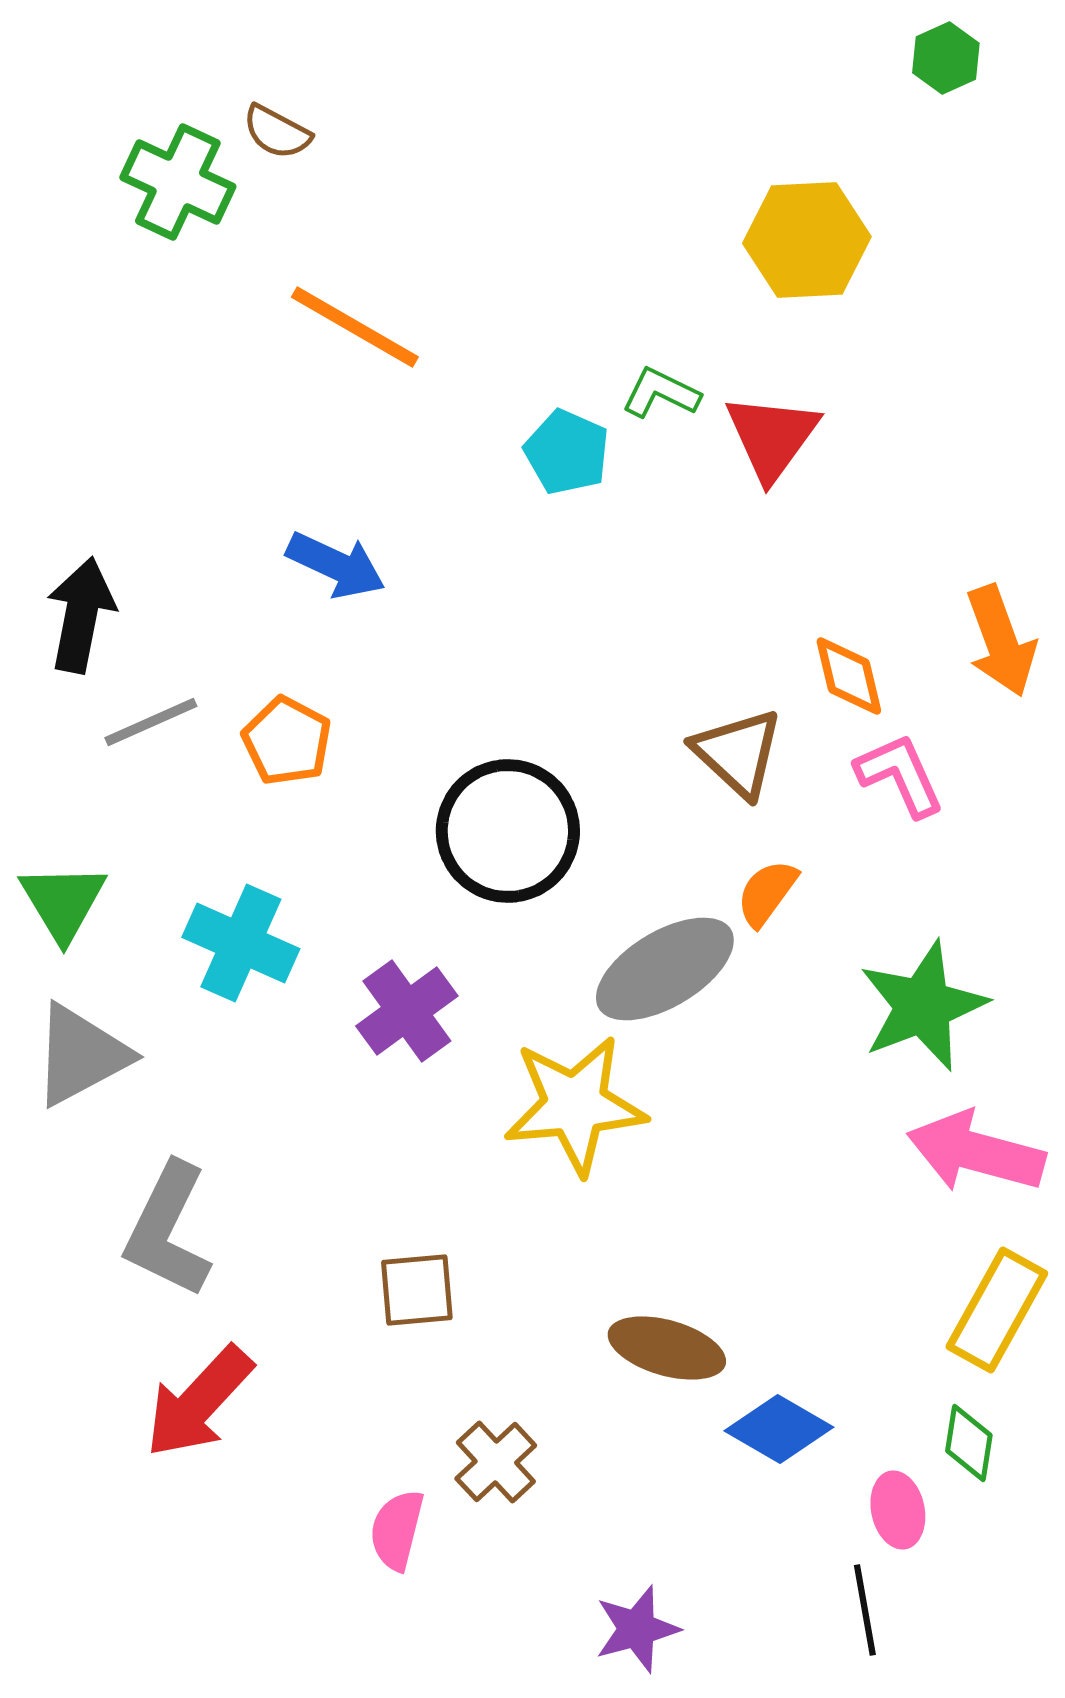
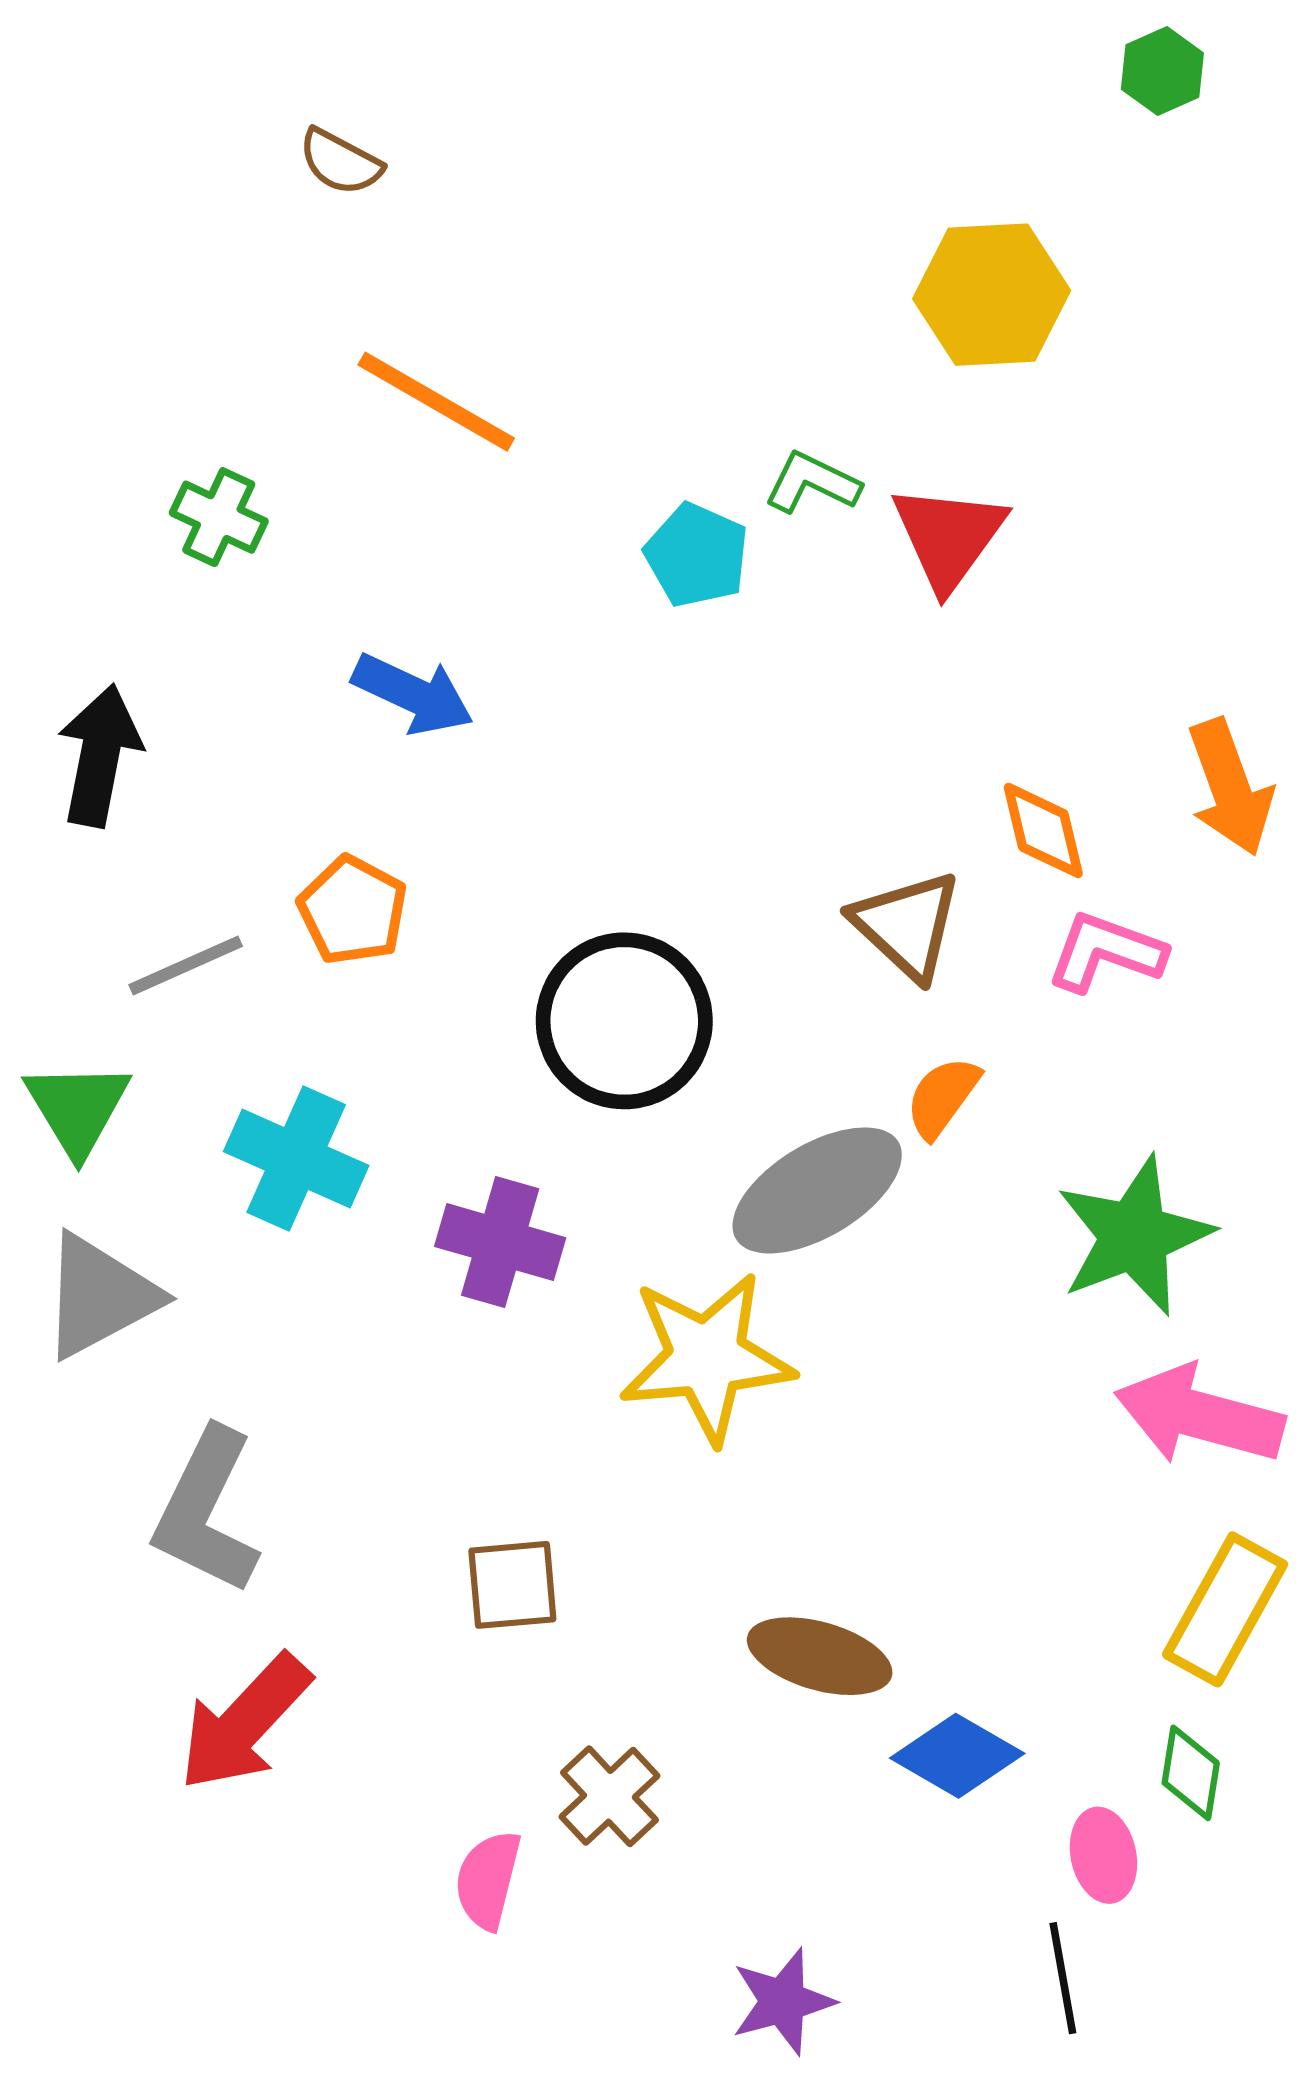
green cross: (178, 182) -> (219, 517), moved, size x0.7
gray line: (151, 722) -> (186, 966), moved
pink L-shape: (900, 775) -> (1106, 952), turned -46
purple cross: (407, 1011) -> (500, 1242), turned -38

